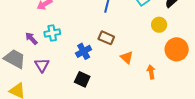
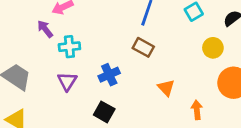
purple arrow: (31, 38) -> (45, 29), moved
brown rectangle: (106, 38) -> (143, 47), moved
purple triangle: (42, 65) -> (67, 81), moved

